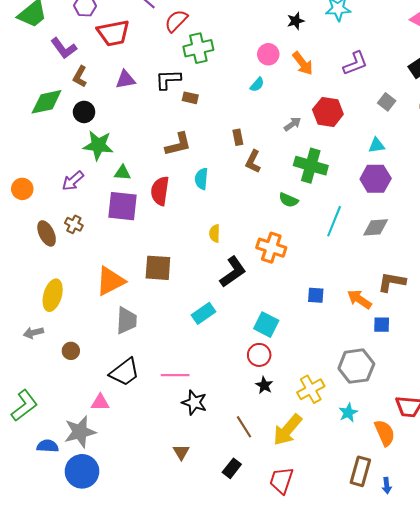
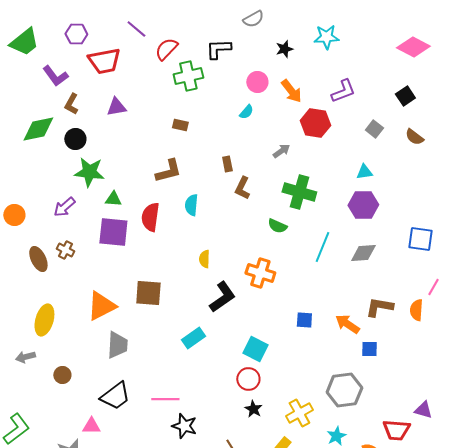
black L-shape: (168, 80) -> (218, 49), moved
red hexagon: (328, 112) -> (315, 123), moved

